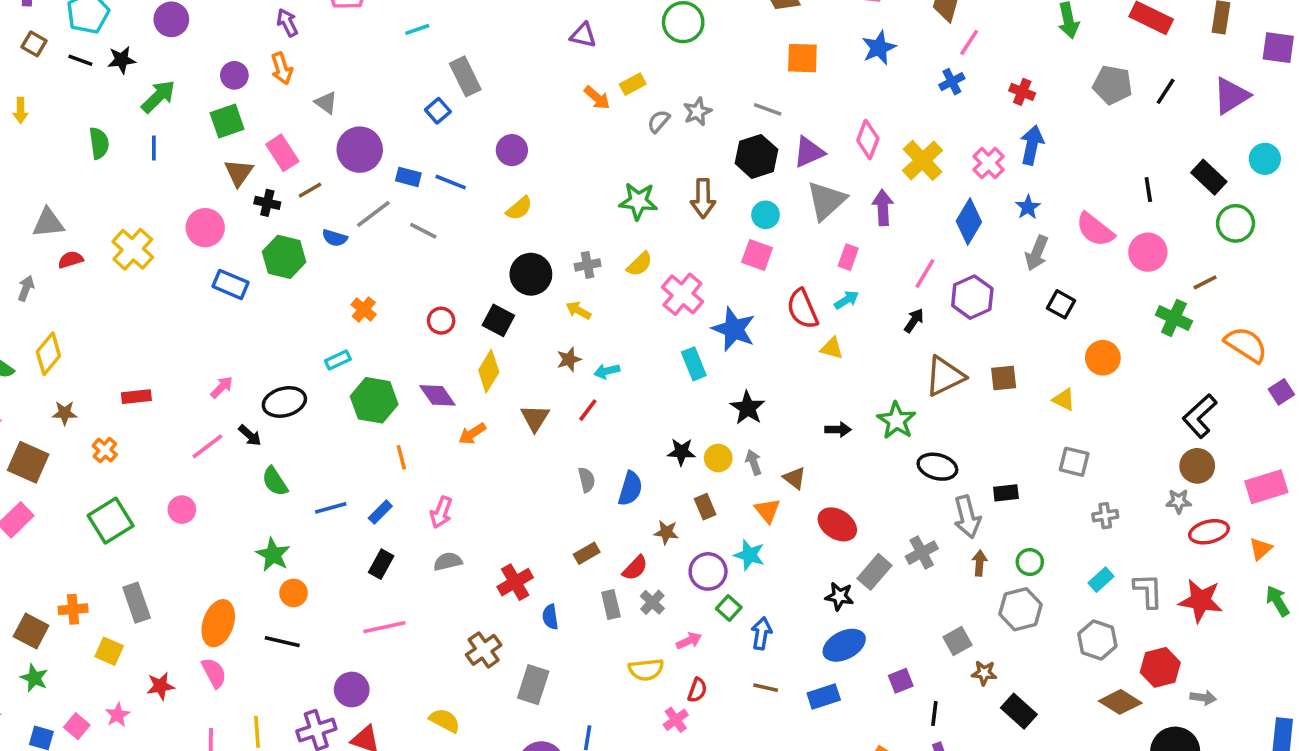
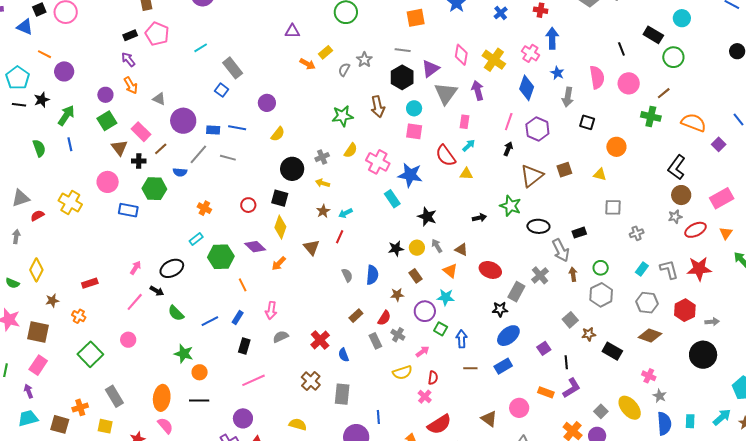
pink semicircle: (1095, 230) -> (597, 77), turned -125
brown diamond: (1120, 702) -> (650, 335), moved

